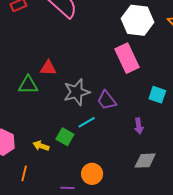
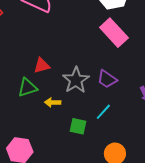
cyan line: (87, 122) -> (103, 112), moved
yellow arrow: (41, 146) -> (53, 102), moved

